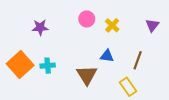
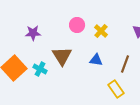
cyan cross: (48, 66) -> (40, 69), turned 32
brown triangle: (87, 75) -> (62, 56), moved

